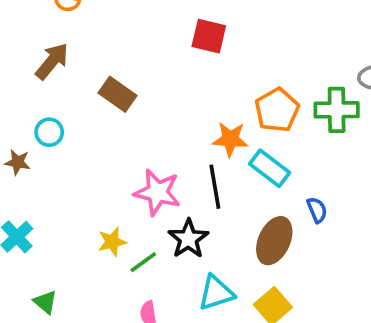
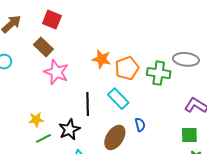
red square: (209, 36) -> (52, 20), moved
orange star: (230, 139) -> (102, 59), moved
pink star: (157, 192) -> (56, 72), moved
yellow star: (112, 242) -> (36, 120), moved

